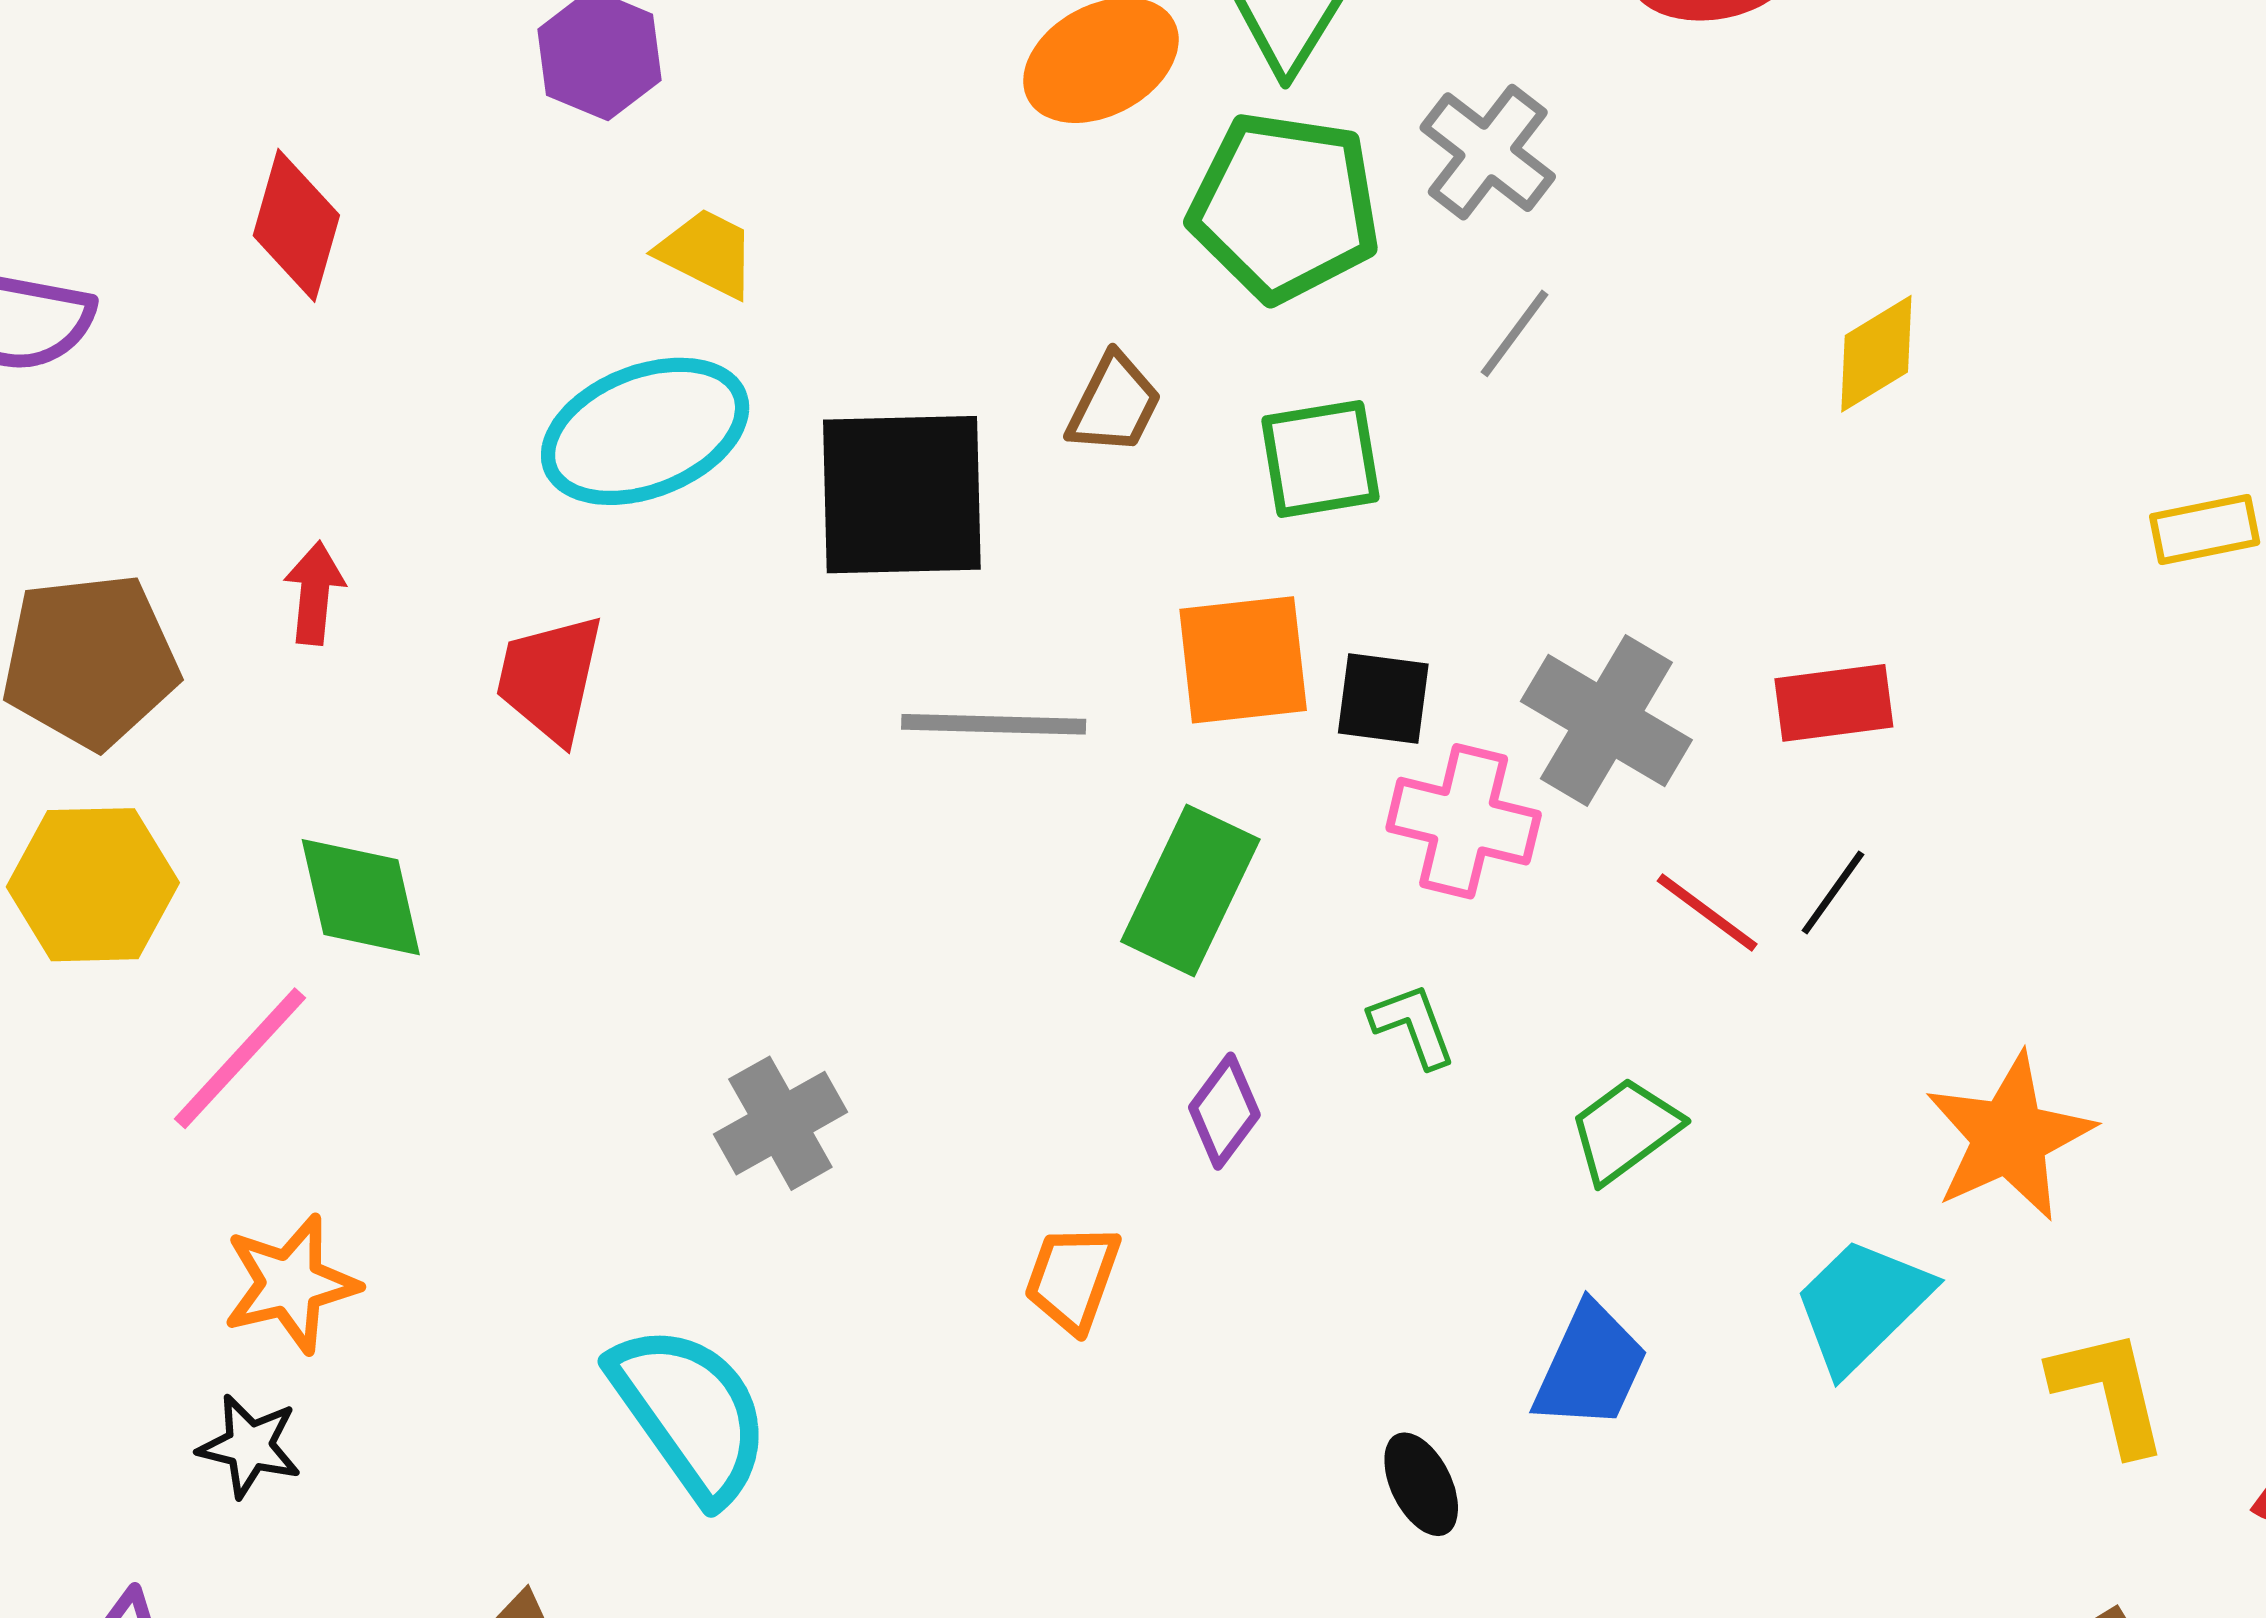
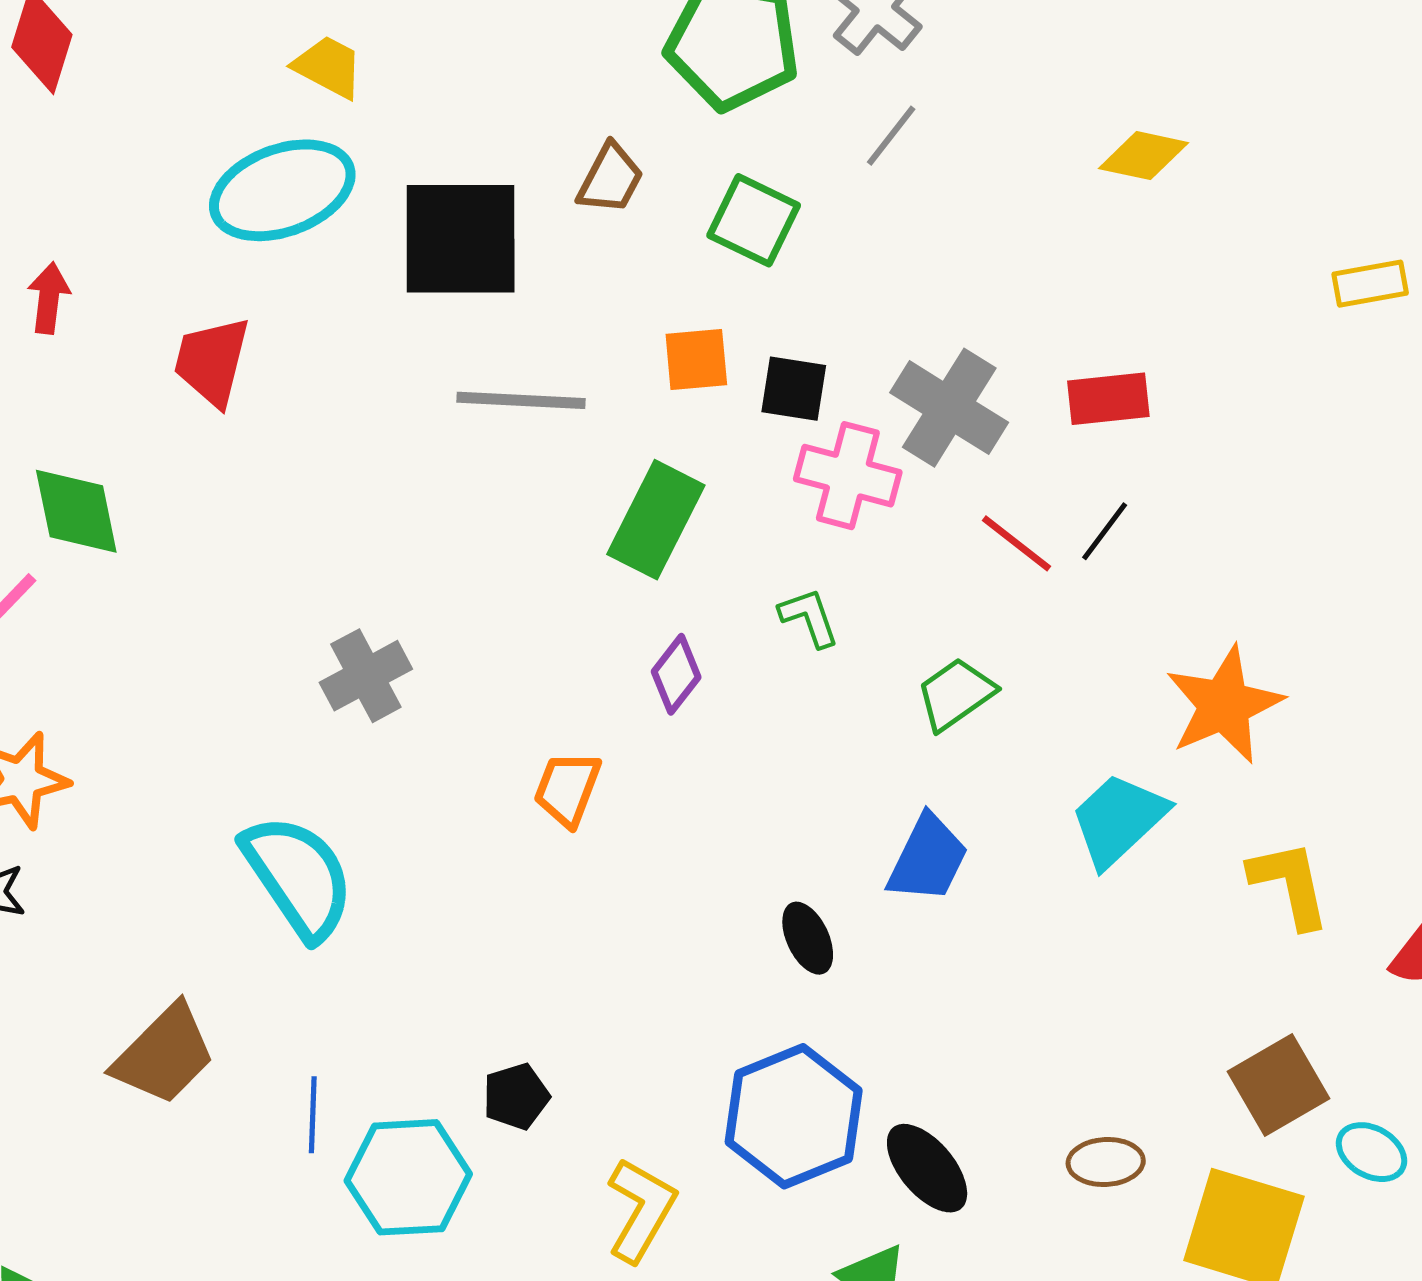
yellow diamond: (1876, 354) -> (1144, 156), turned 42
green square: (1320, 459) -> (754, 220), turned 34
orange square: (1243, 660) -> (696, 359), size x0.7

